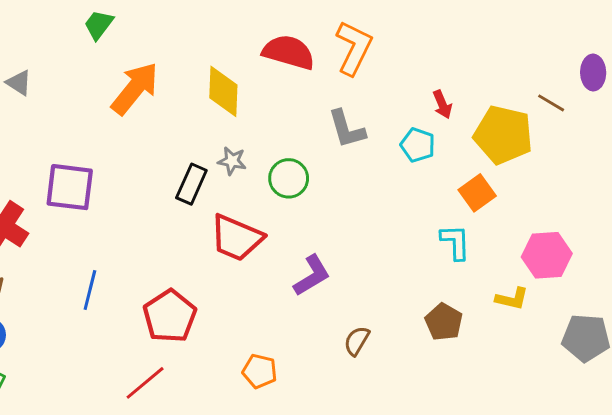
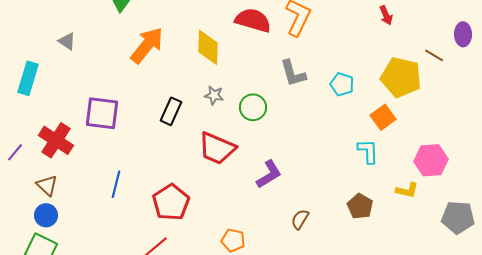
red arrow: (442, 104) -> (386, 15), moved
black rectangle: (191, 184) -> (171, 111), moved

